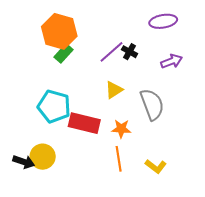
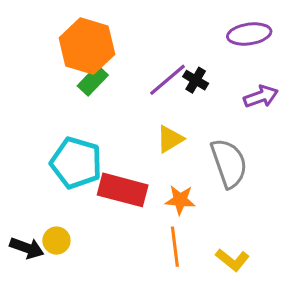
yellow circle: (43, 157) -> (56, 241), size x0.7

